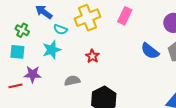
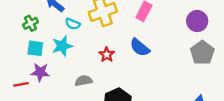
green cross: (22, 30) -> (31, 23), turned 32
blue semicircle: (150, 51) -> (140, 47), moved
cyan square: (17, 52) -> (35, 48), moved

